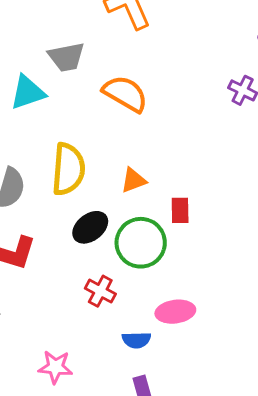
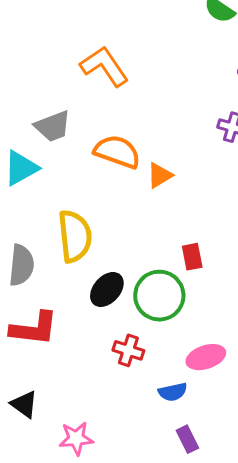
orange triangle: (133, 180) -> (160, 175), moved
pink star: (55, 367) -> (76, 438), moved

